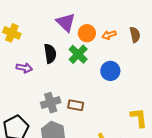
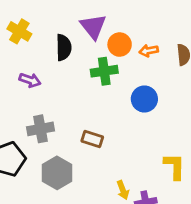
black semicircle: (50, 54) -> (64, 47), moved
green cross: (78, 54) -> (104, 71), turned 30
gray cross: (51, 103) -> (40, 129), moved

